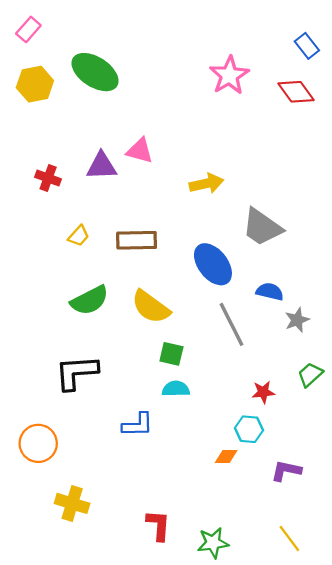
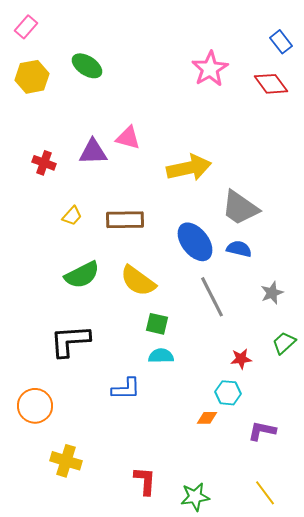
green ellipse: (95, 72) -> (87, 66), size x0.7
yellow arrow: (206, 183) -> (189, 168), size x1.4
blue semicircle: (270, 292) -> (239, 249), moved

